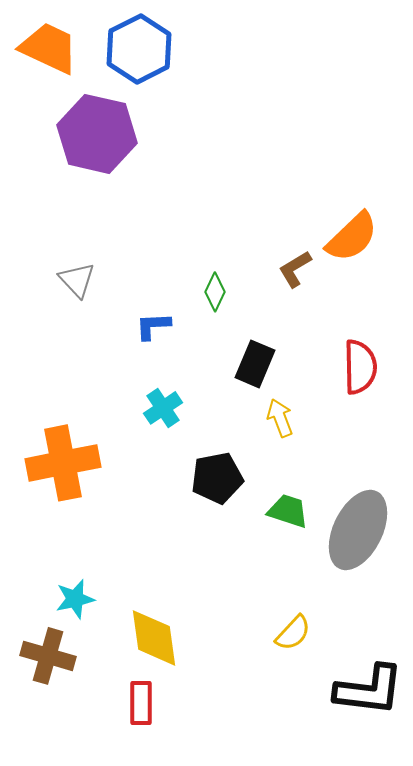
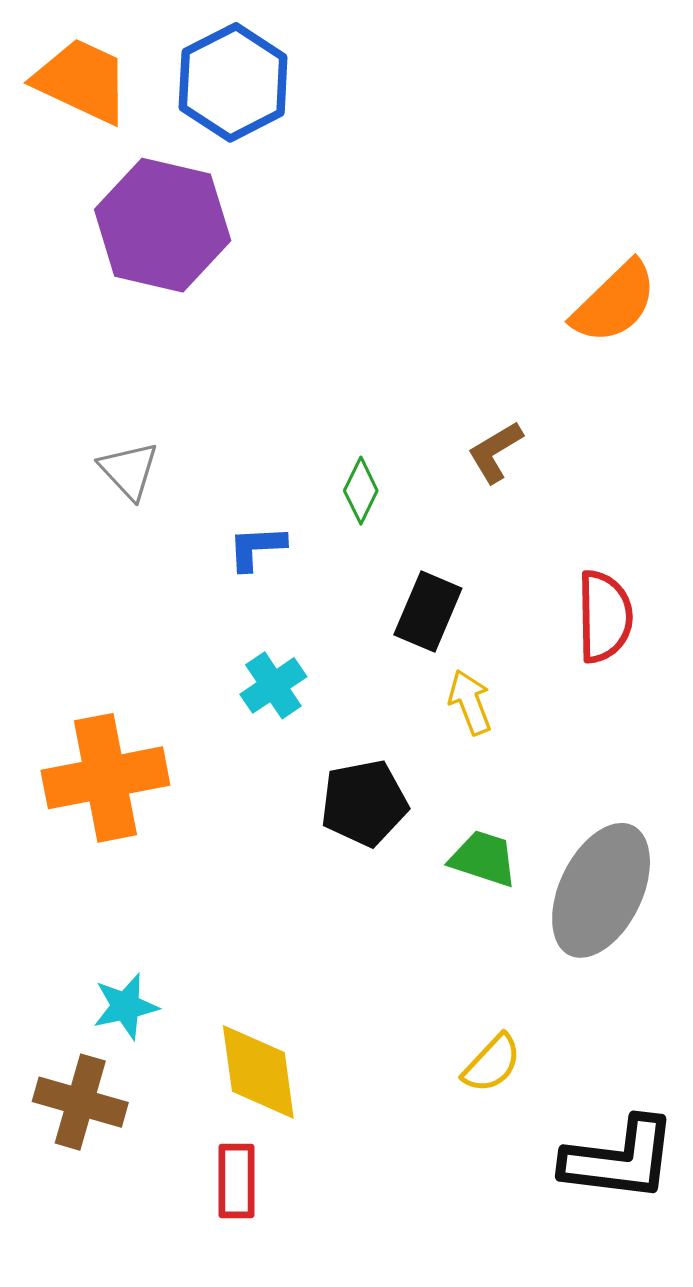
orange semicircle: (352, 237) -> (614, 302), moved

